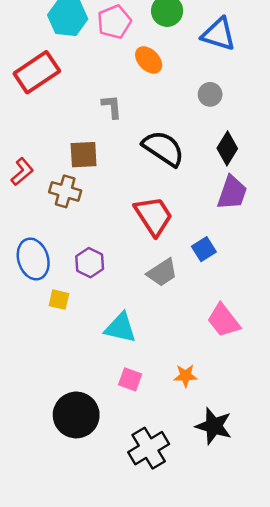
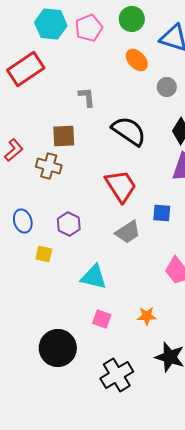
orange ellipse: (149, 60) -> (137, 60), moved
blue square: (204, 249) -> (162, 213), turned 36
blue ellipse: (33, 259) -> (23, 221), size x0.7

